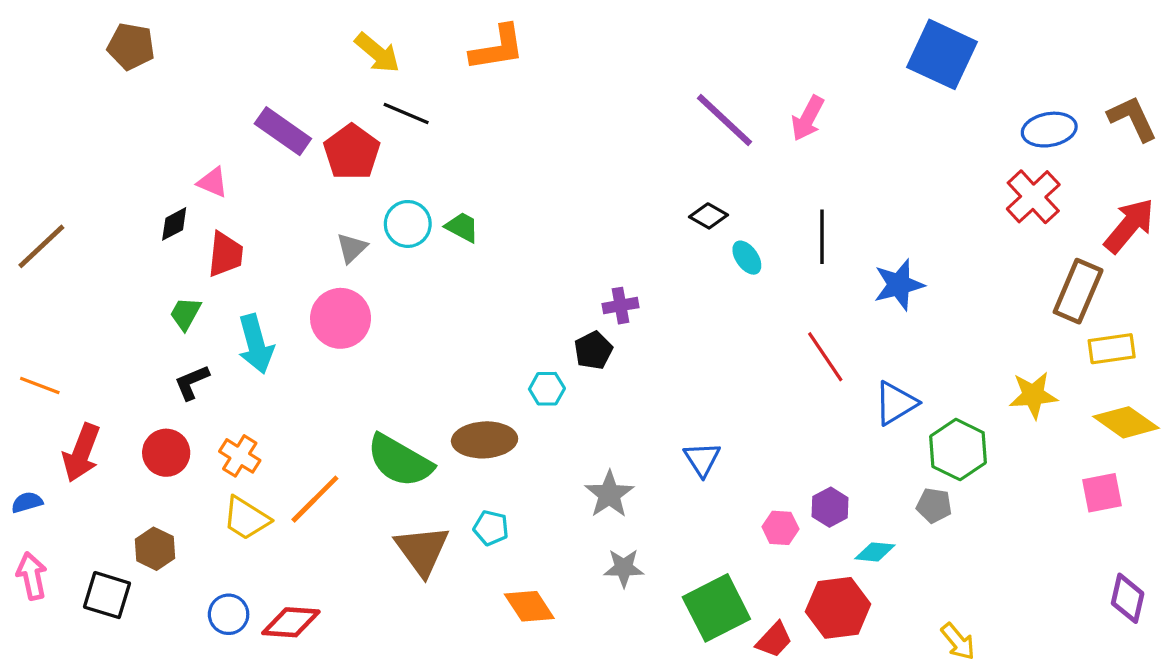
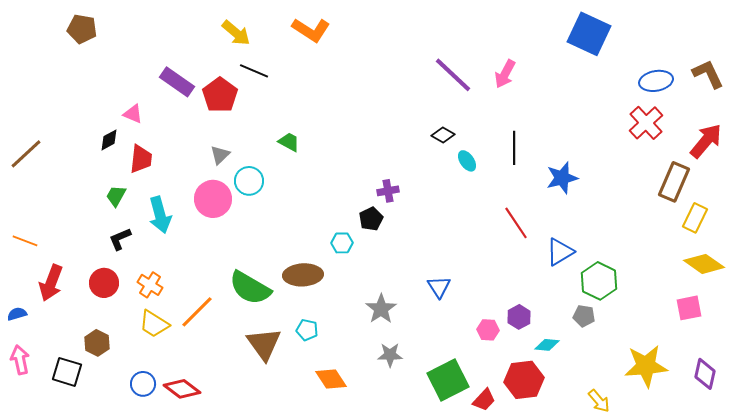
orange L-shape: (497, 48) -> (311, 30), turned 42
cyan circle: (408, 224) -> (249, 181), moved
yellow rectangle: (1112, 349) -> (695, 218), turned -56
yellow star: (1033, 395) -> (646, 366), moved, size x1.4
red diamond: (291, 622) -> (182, 389), turned 33

